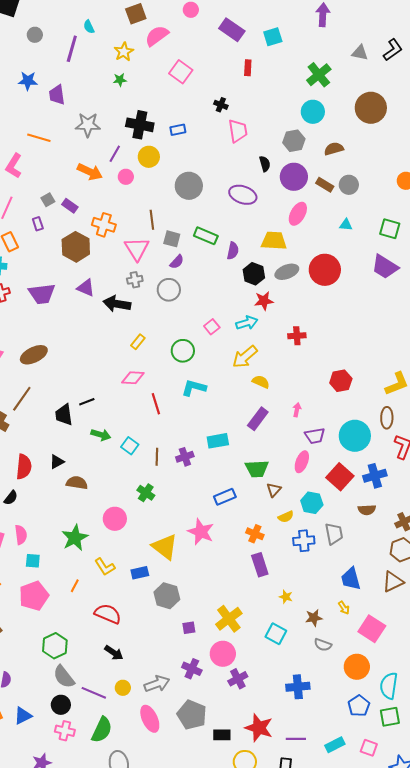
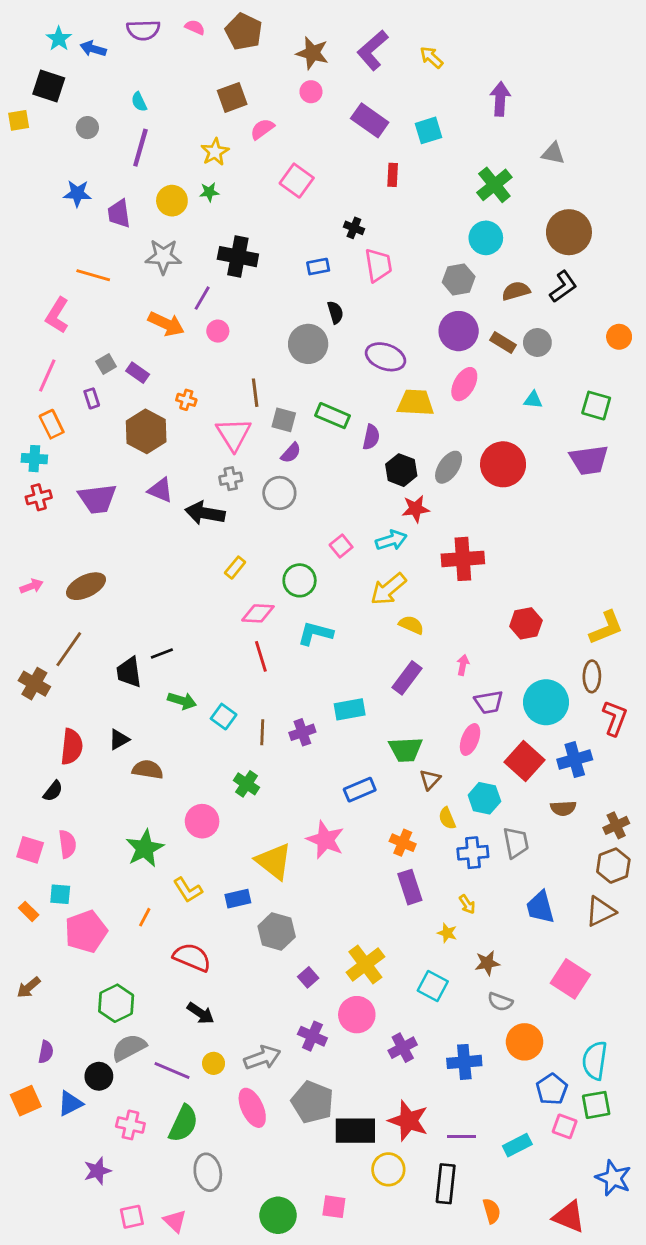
cyan semicircle: (89, 27) -> (139, 102), moved
pink semicircle: (157, 36) -> (262, 129), size x0.7
black L-shape: (393, 50) -> (563, 287), moved
blue rectangle: (178, 130) -> (318, 267), moved
yellow circle: (149, 157) -> (172, 201), moved
black semicircle: (265, 164) -> (335, 312), moved
orange cross: (104, 225) -> (186, 400), size x0.6
yellow trapezoid: (274, 241) -> (416, 403), moved
purple trapezoid: (385, 267) -> (589, 460), turned -40
gray ellipse: (287, 272) -> (449, 467), turned -35
red cross: (297, 336) -> (463, 559), size x1.6
pink diamond: (133, 378) -> (258, 613), moved
yellow semicircle: (286, 517) -> (447, 818), turned 91
cyan square: (33, 561) -> (60, 894), moved
yellow arrow: (344, 608) -> (467, 904), moved
purple square: (189, 628) -> (308, 977), turned -32
orange circle: (357, 667) -> (525, 1042), moved
gray semicircle: (64, 677) -> (129, 1048), turned 100
purple cross: (238, 679) -> (403, 1048), moved
black circle: (61, 705) -> (99, 1076), moved
black rectangle: (222, 735) -> (355, 1131), size x1.6
pink square: (369, 748) -> (565, 1126), moved

